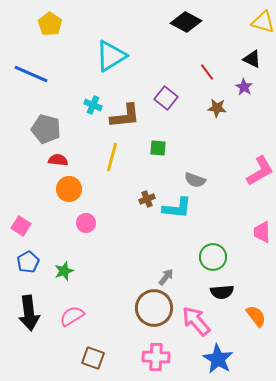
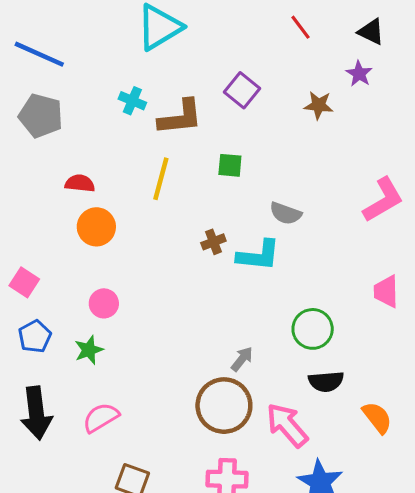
red line: (207, 72) -> (301, 27), moved
gray pentagon: (46, 129) -> (41, 116), moved
pink circle: (86, 223) -> (104, 303), moved

